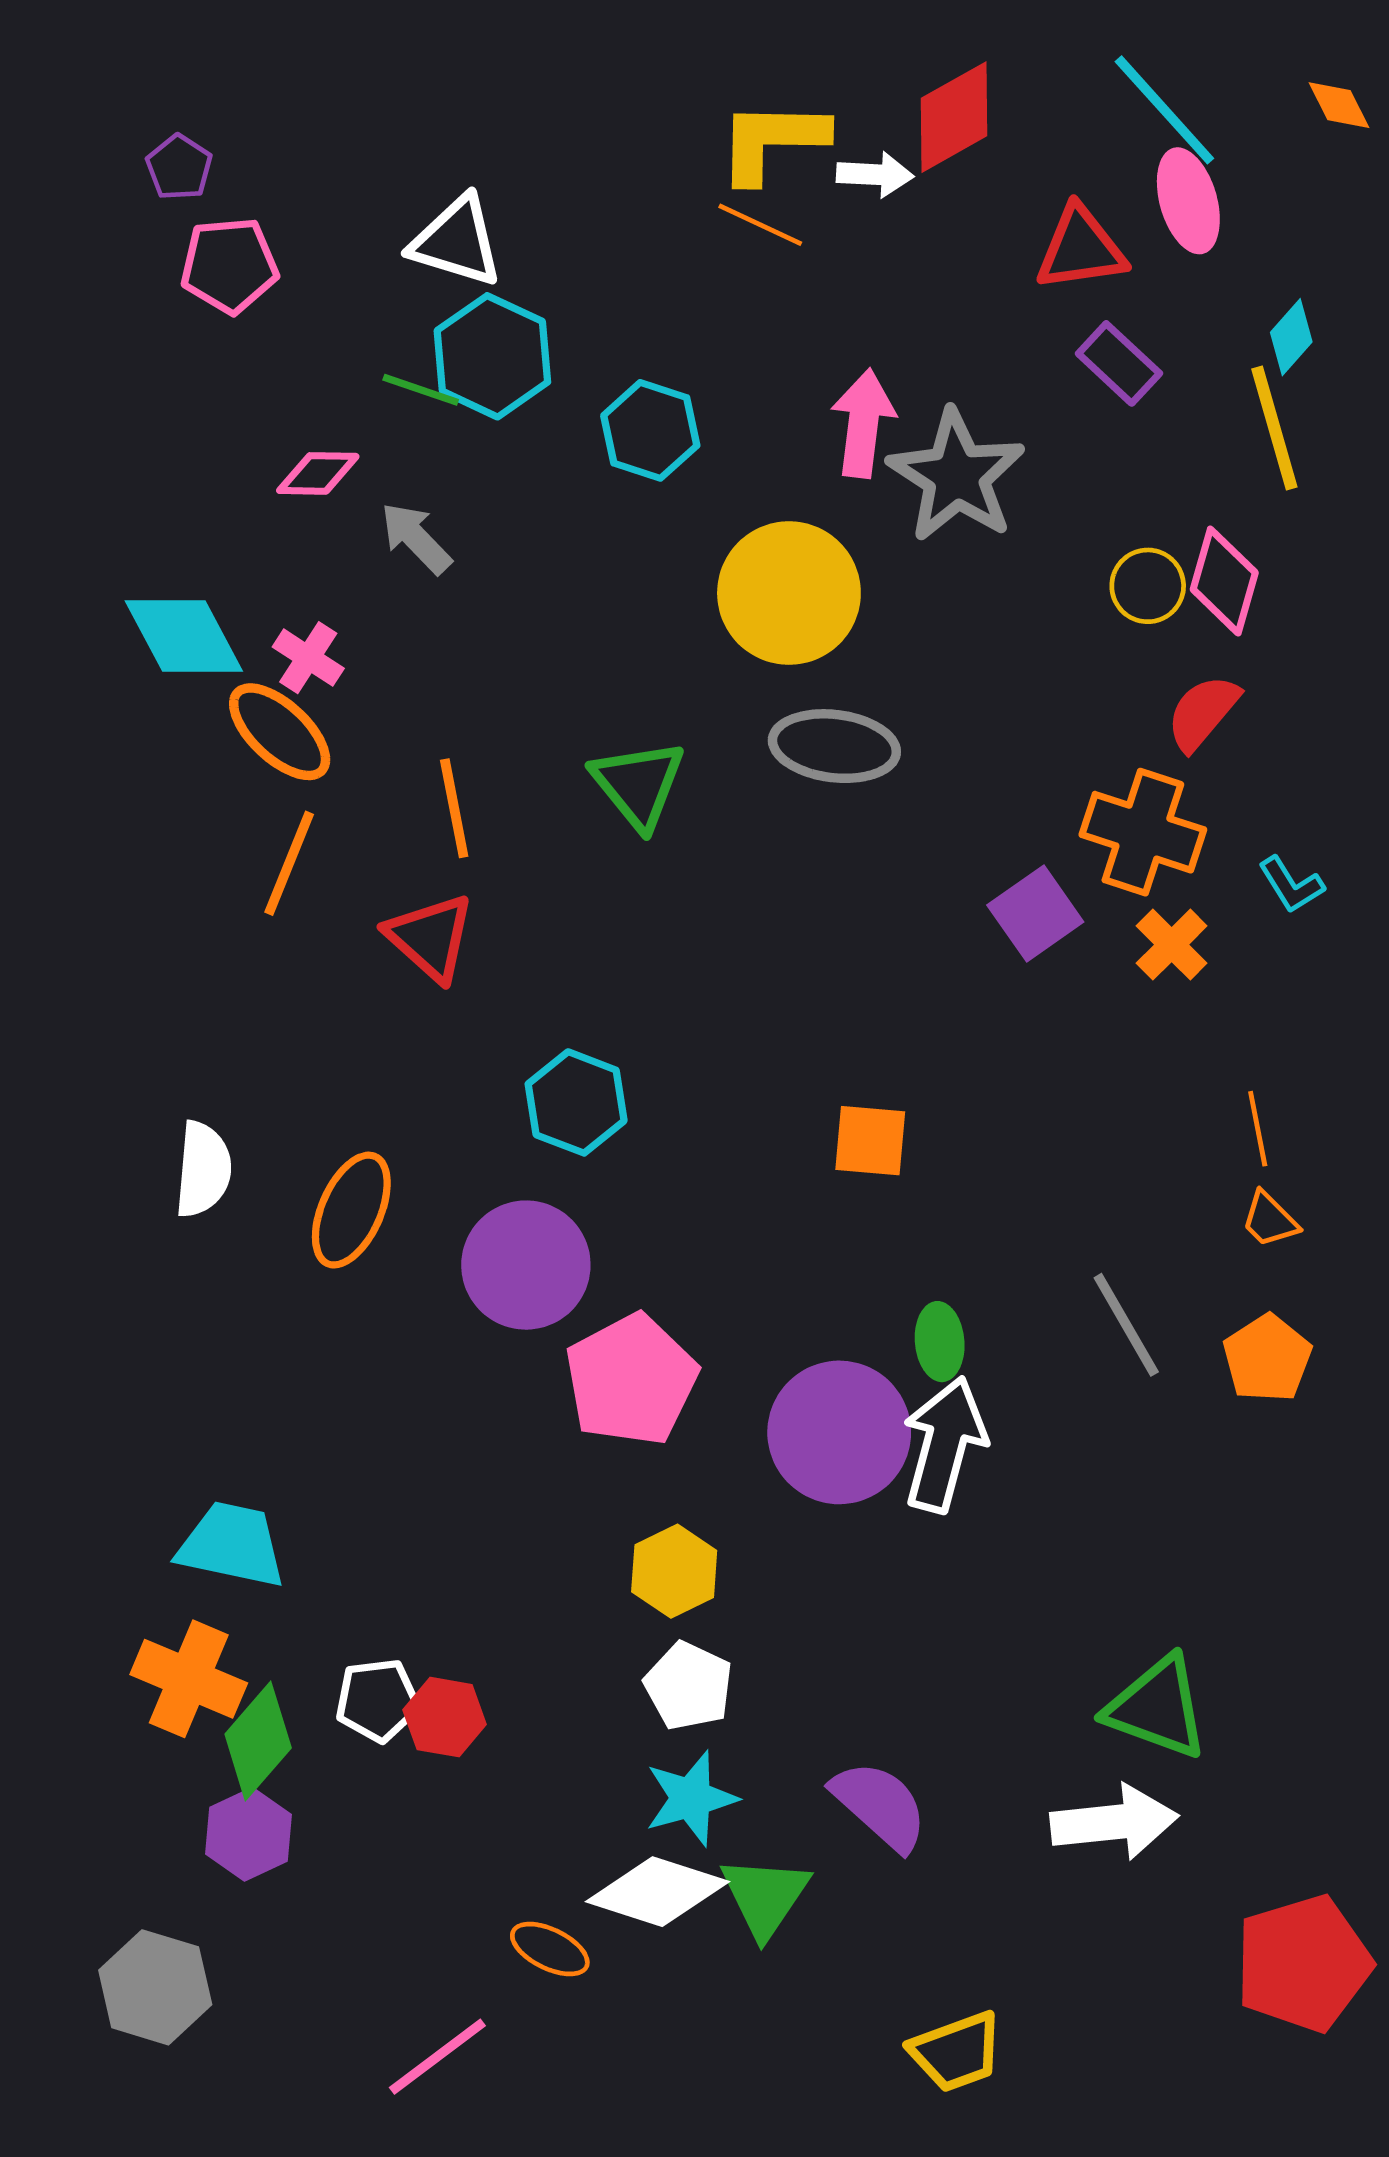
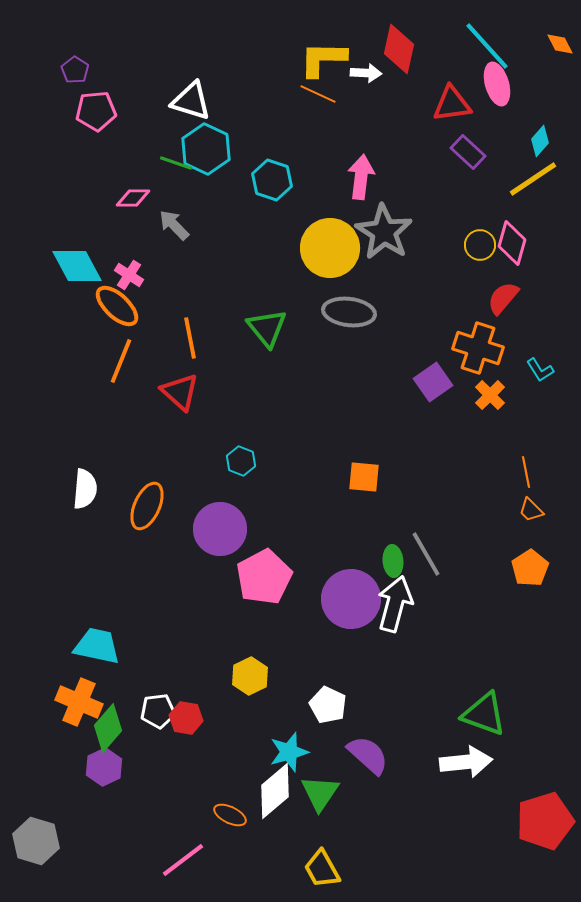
red diamond: (954, 117) -> (399, 49), turned -48
yellow line: (1274, 428) -> (533, 179), turned 72
gray star: (956, 476) -> (384, 232), moved
cyan hexagon: (576, 1102) -> (241, 461), size x0.7
gray line: (1126, 1325) -> (426, 554), moved
yellow hexagon: (674, 1571) -> (250, 676), moved
white pentagon: (689, 1686) -> (328, 705), moved
white diamond: (657, 1892) -> (275, 791), turned -58
gray hexagon: (155, 1987) -> (36, 841), moved
yellow trapezoid: (956, 2052) -> (322, 869), moved, turned 81

